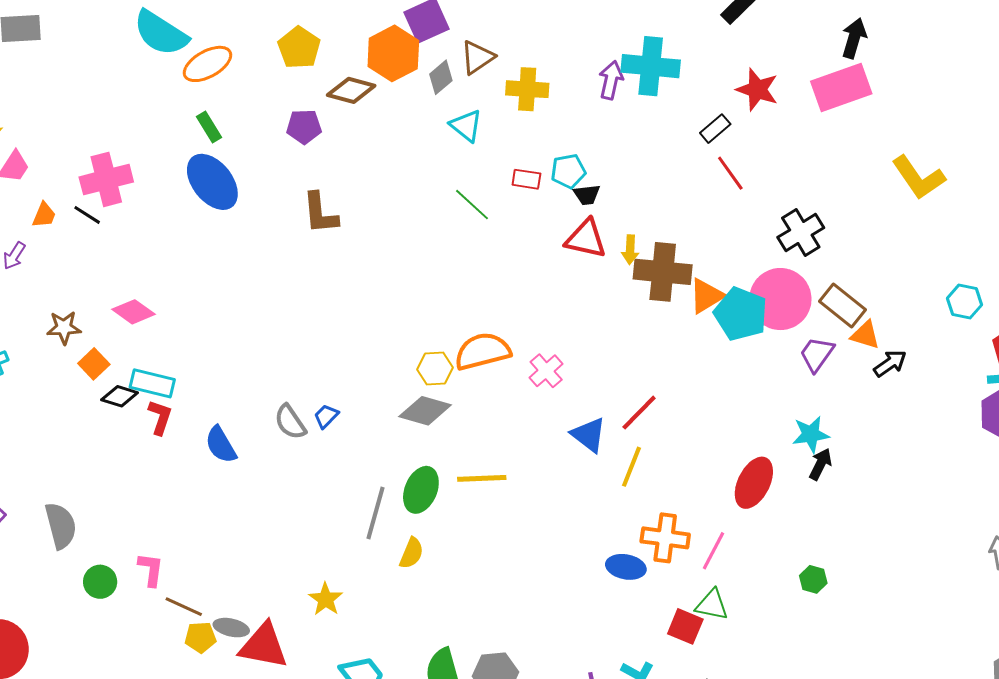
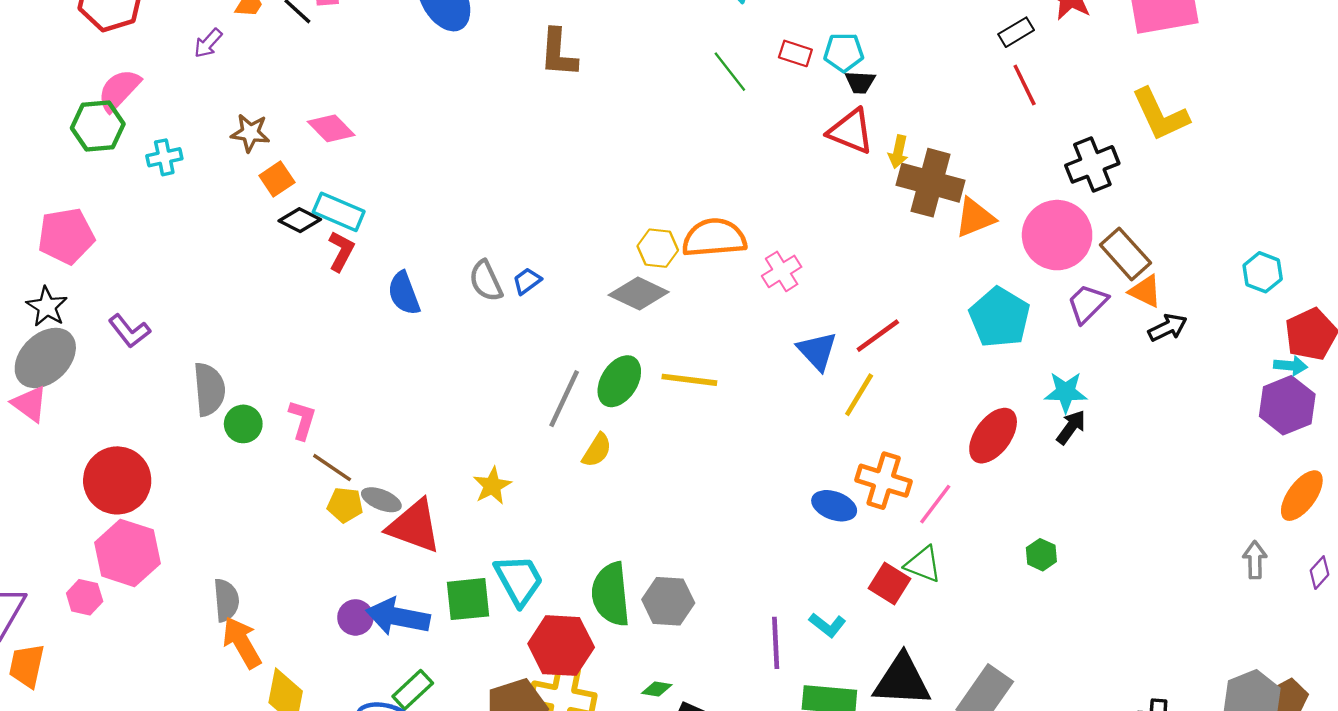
yellow L-shape: (918, 178) -> (1160, 115), moved
cyan pentagon: (741, 314) -> (1000, 317), moved
gray semicircle: (61, 526) -> (209, 389), moved

